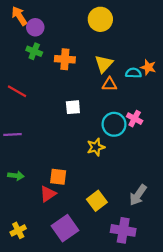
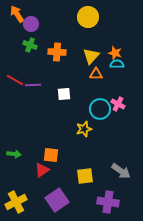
orange star: (148, 67) -> (115, 53), moved
purple line: (12, 135) -> (33, 85), moved
gray arrow: (138, 195) -> (121, 171), turned -90
yellow square: (97, 201) -> (85, 176), turned 30
yellow cross: (18, 230) -> (16, 202), size x1.5

